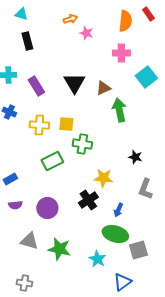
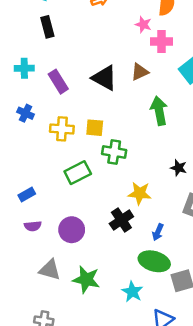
pink star: (86, 33) -> (143, 25), moved
black triangle: (74, 83) -> (104, 78), turned -30
brown triangle: (103, 88) -> (140, 72), moved

